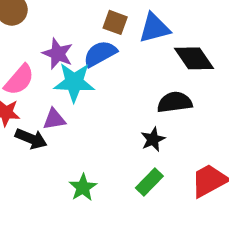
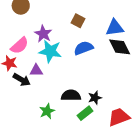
blue triangle: (154, 28) -> (115, 28), moved
blue semicircle: (100, 54) -> (84, 48), moved
black semicircle: (175, 102) -> (71, 95), moved
black star: (153, 139) -> (95, 98), moved

